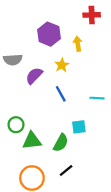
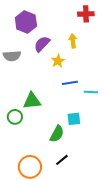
purple hexagon: (49, 34) -> (26, 22), moved
purple semicircle: (34, 76) -> (42, 44), moved
blue line: (61, 94) -> (70, 83), moved, turned -70
green triangle: (32, 141) -> (32, 101), moved

